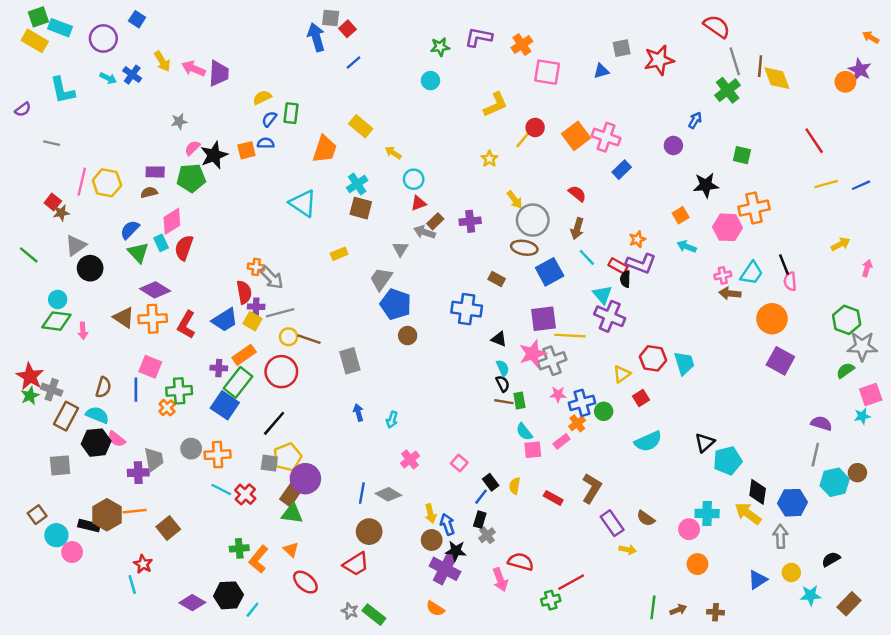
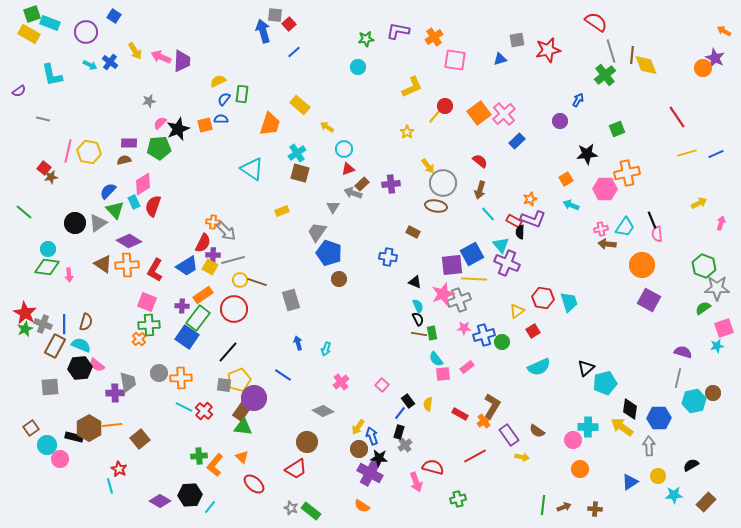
pink cross: (606, 137) -> (504, 114), turned 30
green square: (742, 155) -> (617, 129), turned -35
gray triangle: (76, 245) -> (98, 223), moved
blue square: (550, 272) -> (472, 254), moved
red semicircle: (244, 292) -> (203, 243), turned 36
blue cross: (467, 309) -> (388, 257), size x0.7
pink square: (150, 367) -> (147, 302), moved
blue line: (136, 390) -> (64, 324), moved
orange cross: (577, 423) -> (484, 421), moved
blue line: (362, 493) -> (283, 375), moved, turned -66
yellow arrow: (430, 514) -> (358, 427), turned 49
red line: (571, 582) -> (475, 456), moved

